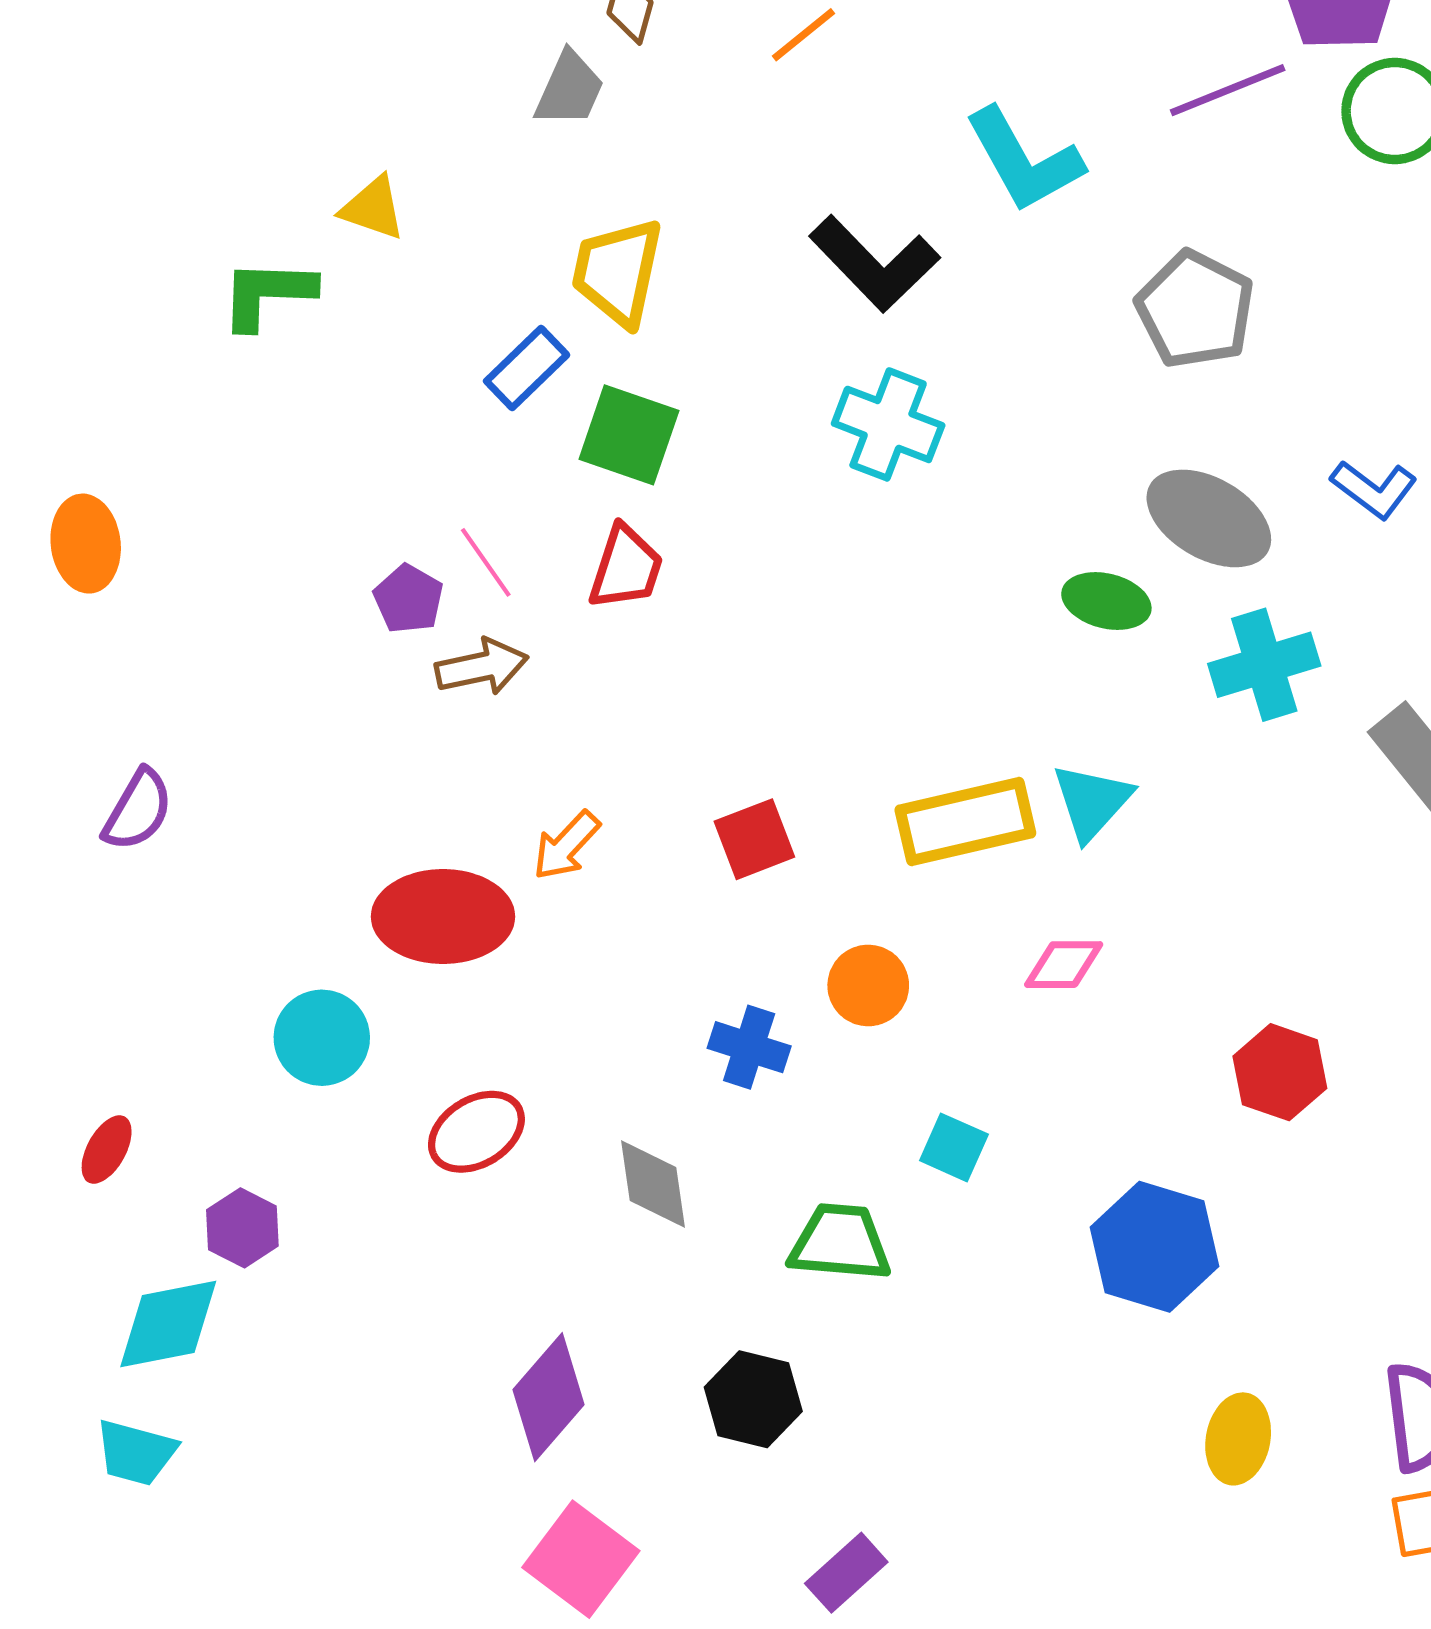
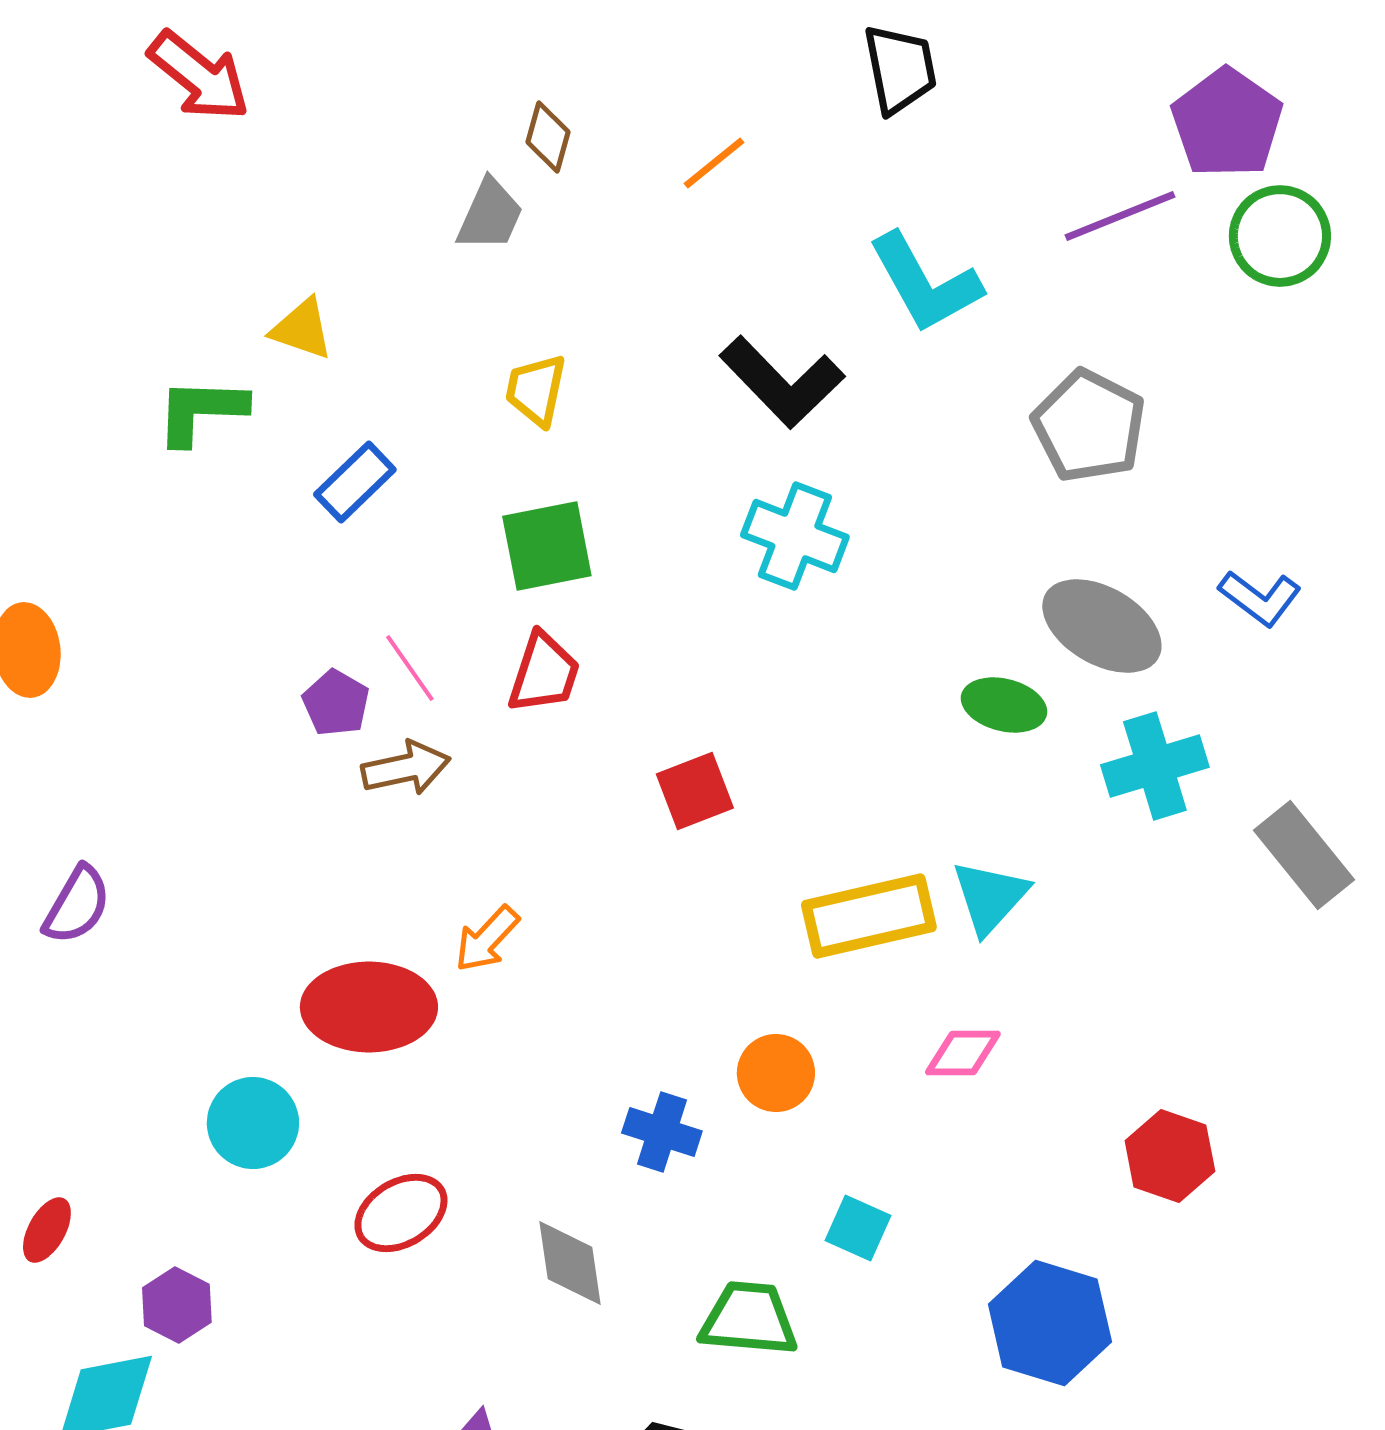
yellow trapezoid: (617, 272) -> (536, 390), size x0.7
blue rectangle: (527, 368) -> (355, 482), moved
green square: (629, 435) -> (547, 546), turned -30
red square: (754, 839) -> (695, 791), moved

